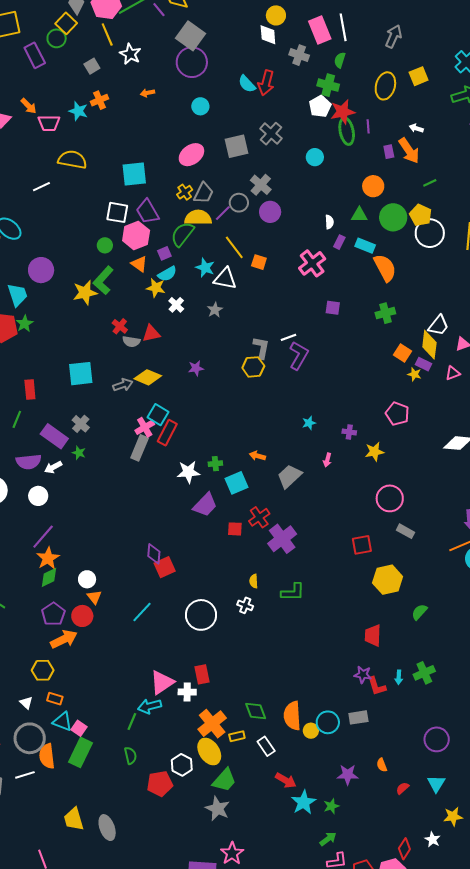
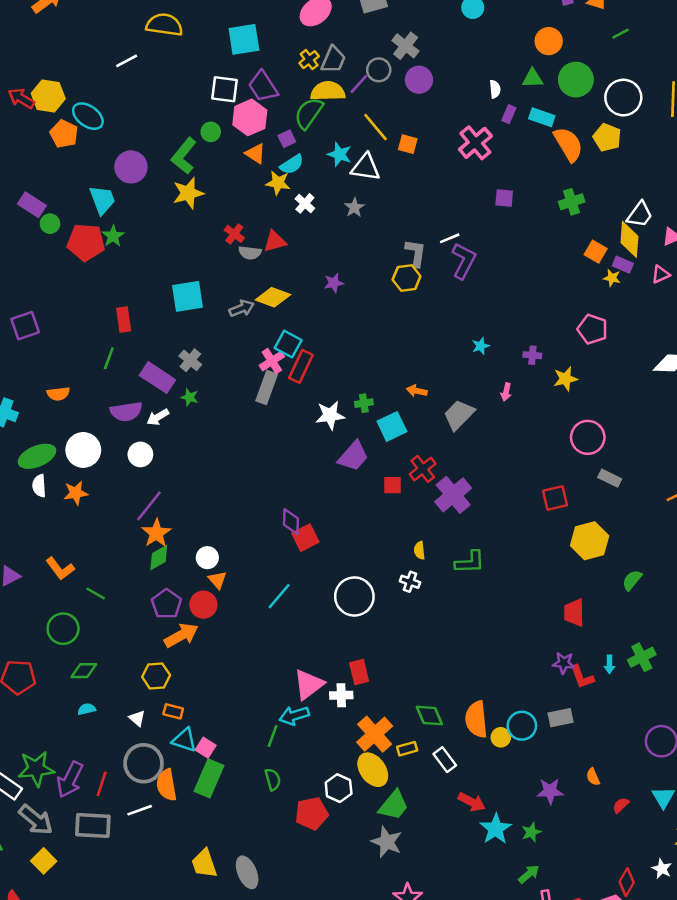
yellow pentagon: (421, 215) -> (607, 137), moved
green L-shape: (103, 280) -> (184, 156), moved

